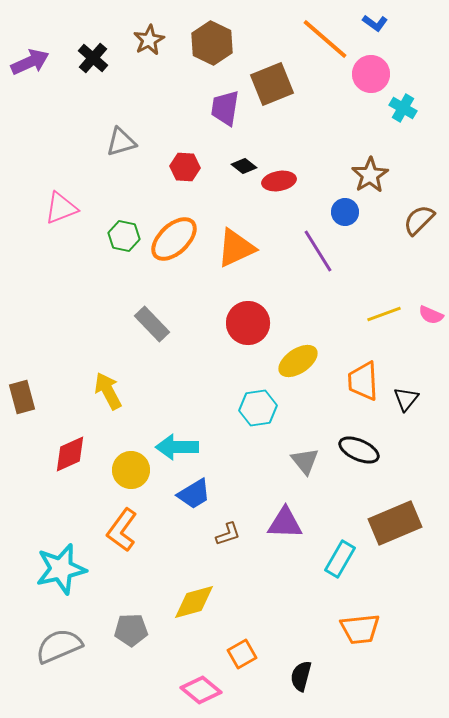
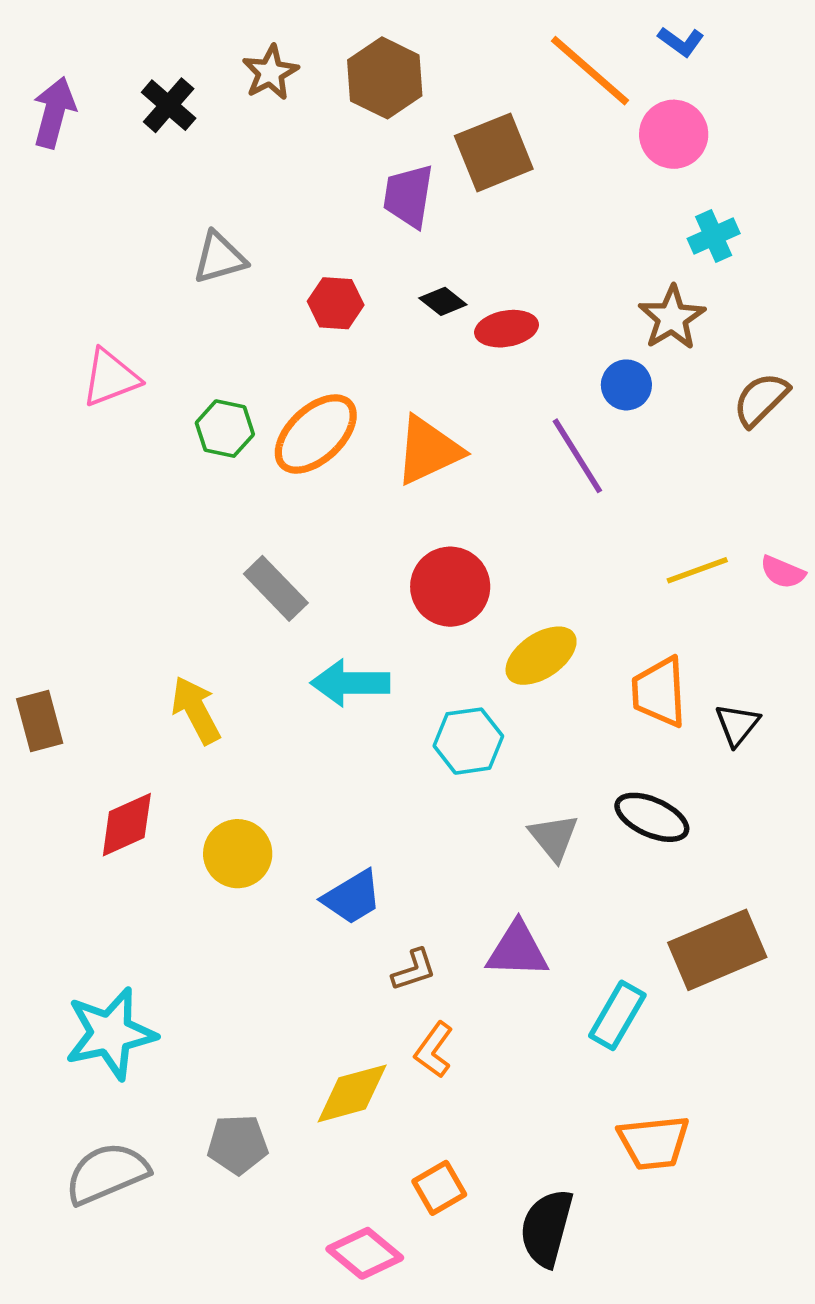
purple arrow: (30, 62) -> (54, 112), turned -51
cyan cross: (403, 108) -> (714, 236), moved, turned 36
cyan arrow: (177, 447) -> (350, 683), moved
orange L-shape: (122, 530) -> (434, 1050), moved, size x0.7
black semicircle: (301, 676) -> (546, 1228), size x1.4

